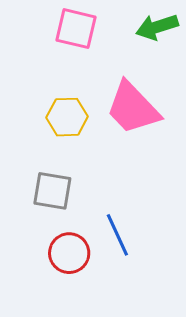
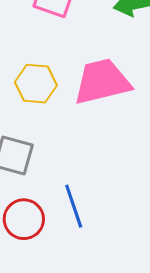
pink trapezoid: (133, 108) -> (102, 82), turned 114

